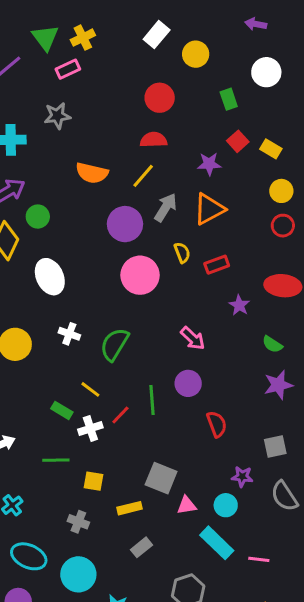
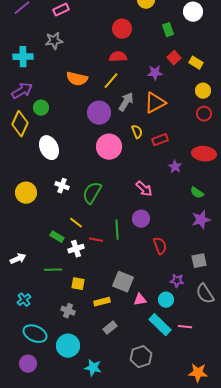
red line: (120, 415) -> (96, 240), turned 56
pink line: (259, 559) -> (185, 327), moved

